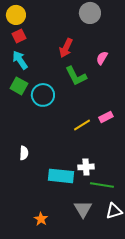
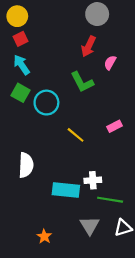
red arrow: (66, 48) -> (89, 46), moved
yellow line: (82, 125) -> (76, 135), moved, turned 72
white semicircle: (24, 153) -> (26, 165), size x1.6

